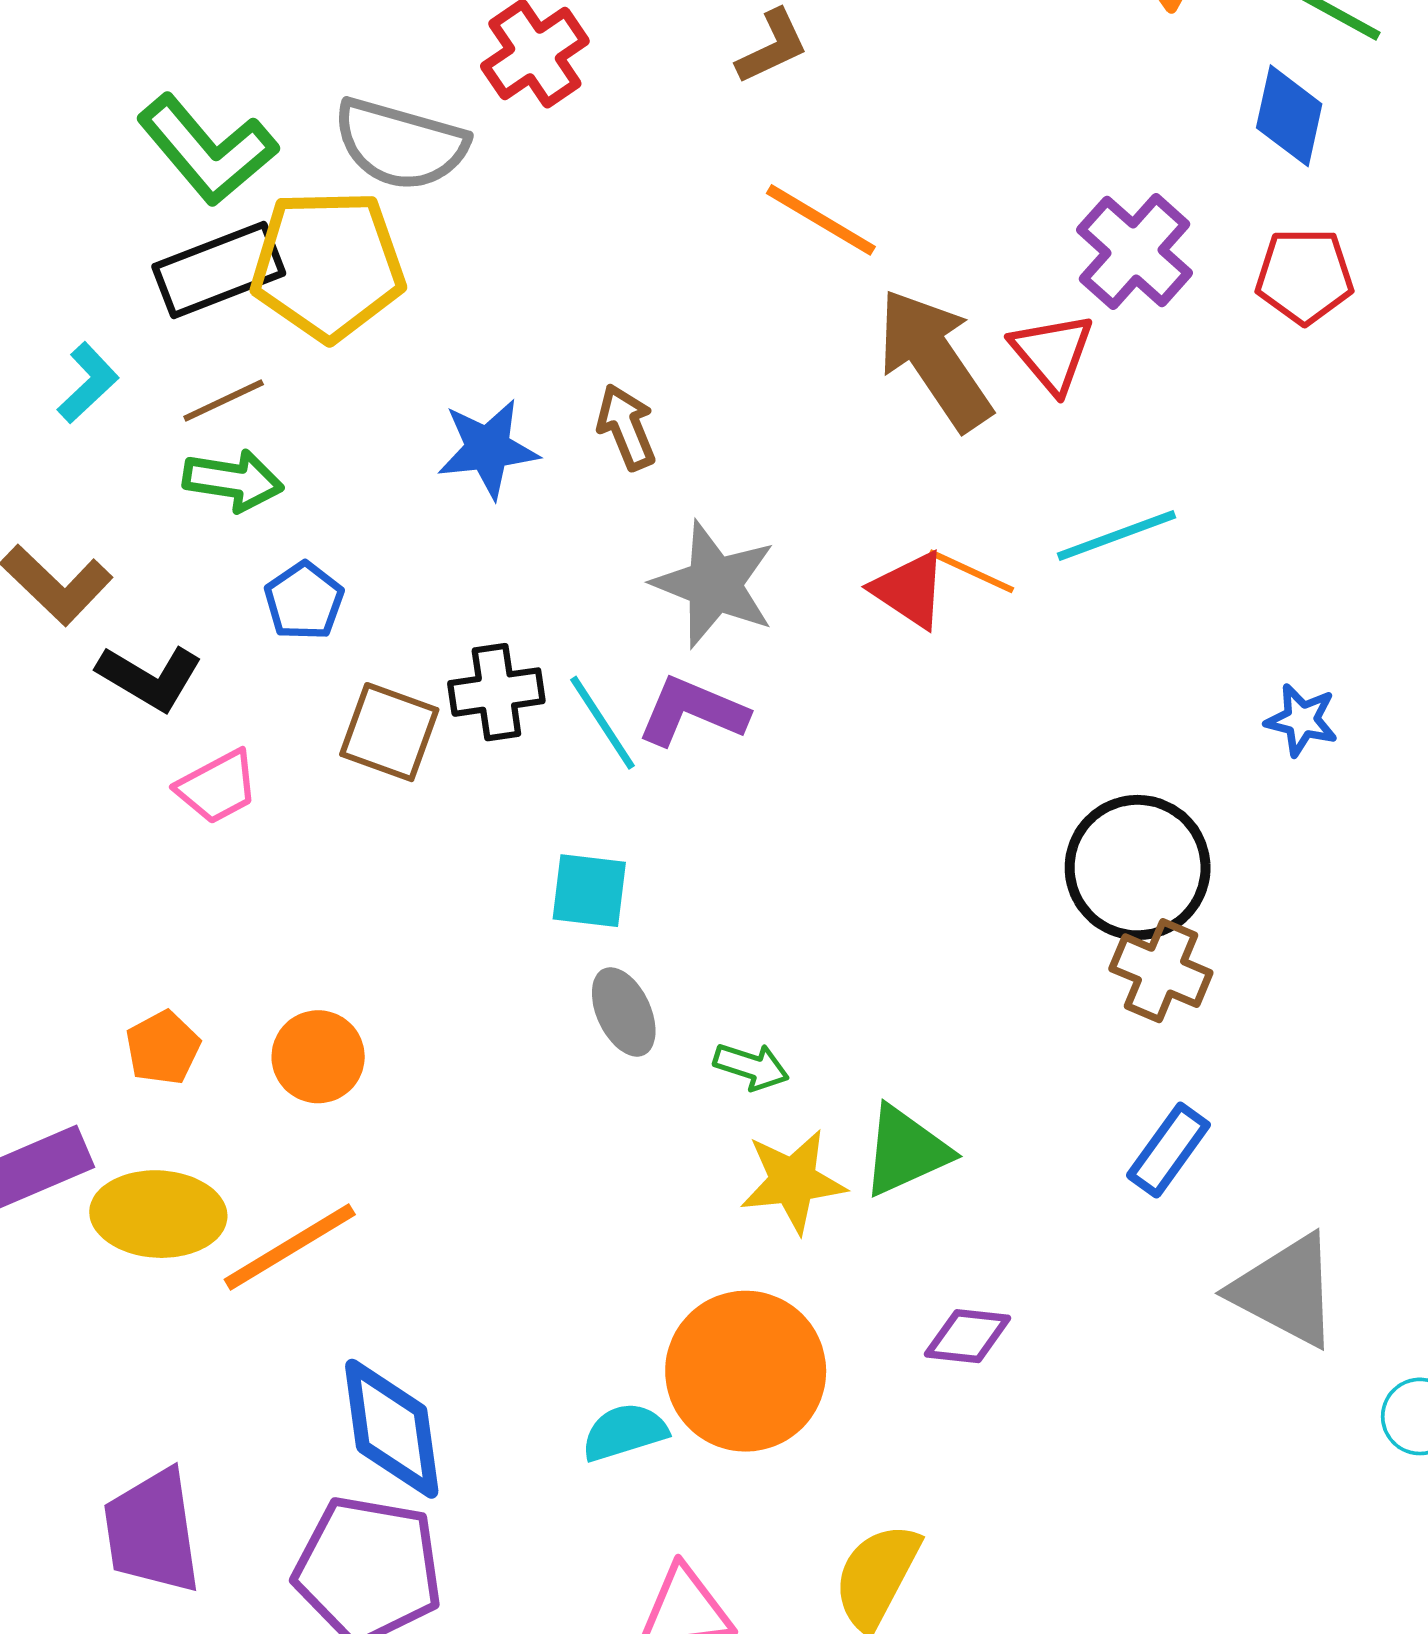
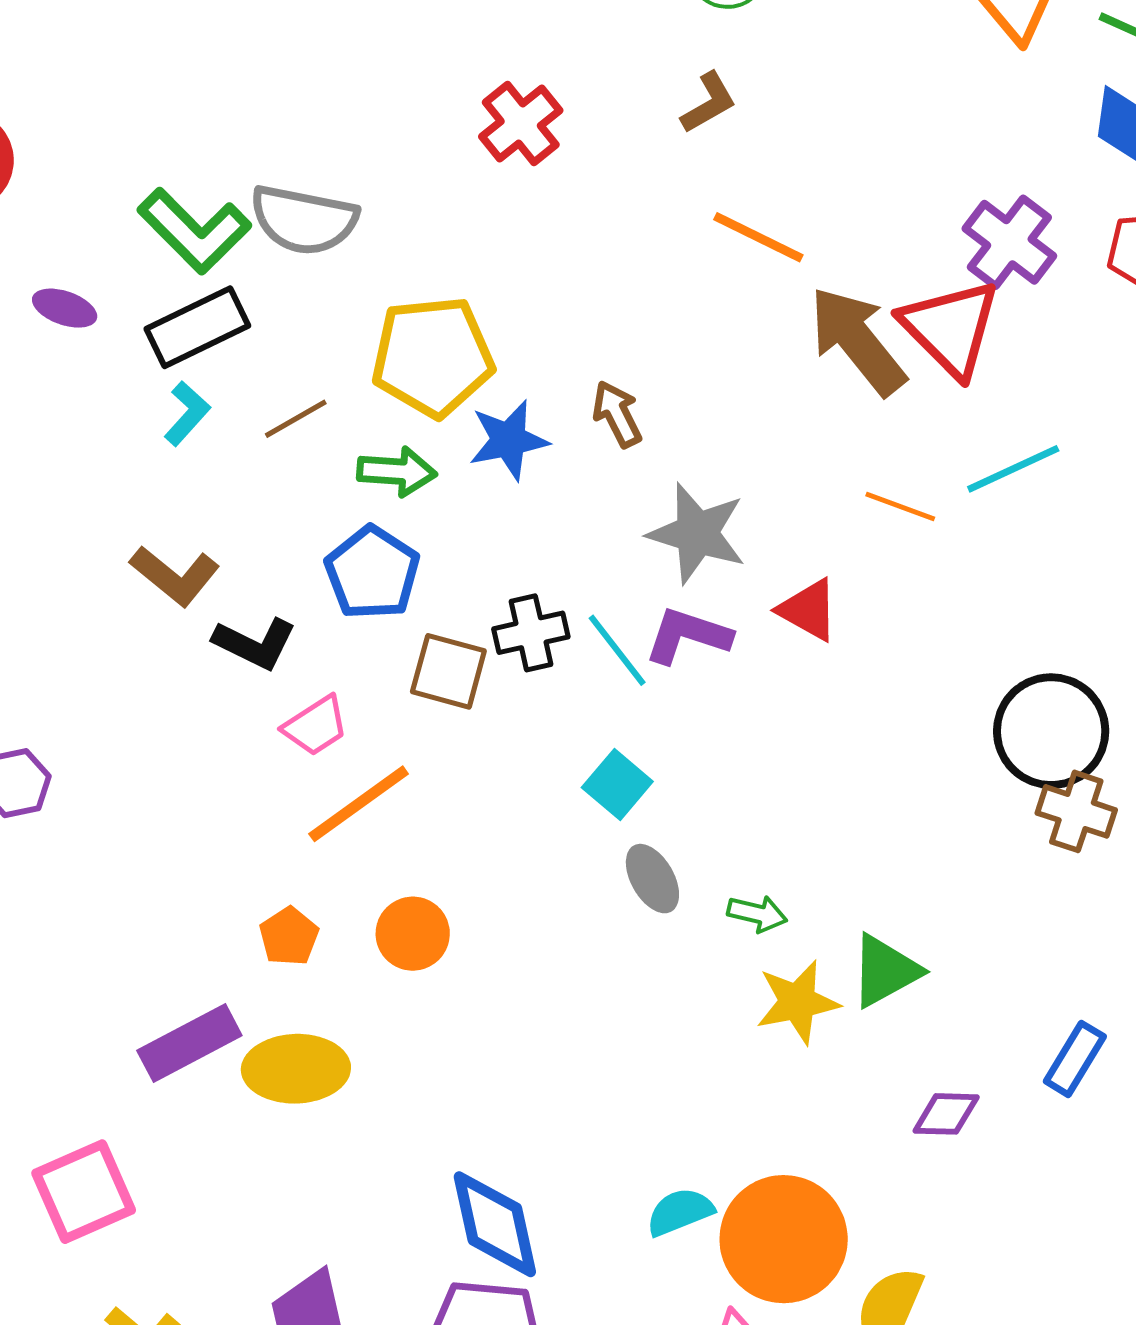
gray semicircle: (400, 144) -> (304, 220), moved
green L-shape: (207, 150) -> (194, 231), moved
yellow pentagon: (328, 265) -> (433, 357), moved
black rectangle: (219, 270) -> (197, 327), moved
red triangle: (1052, 353) -> (950, 328), size x1.5
green arrow: (233, 480) -> (397, 472), moved
red triangle: (909, 590) -> (808, 610), moved
blue pentagon: (304, 601) -> (372, 573), size x1.5
cyan square: (589, 891) -> (617, 784), turned 38
blue rectangle: (1168, 1150) -> (1075, 1059), moved
orange line: (290, 1247) -> (359, 804), moved
orange circle: (746, 1371) -> (784, 1239), moved

